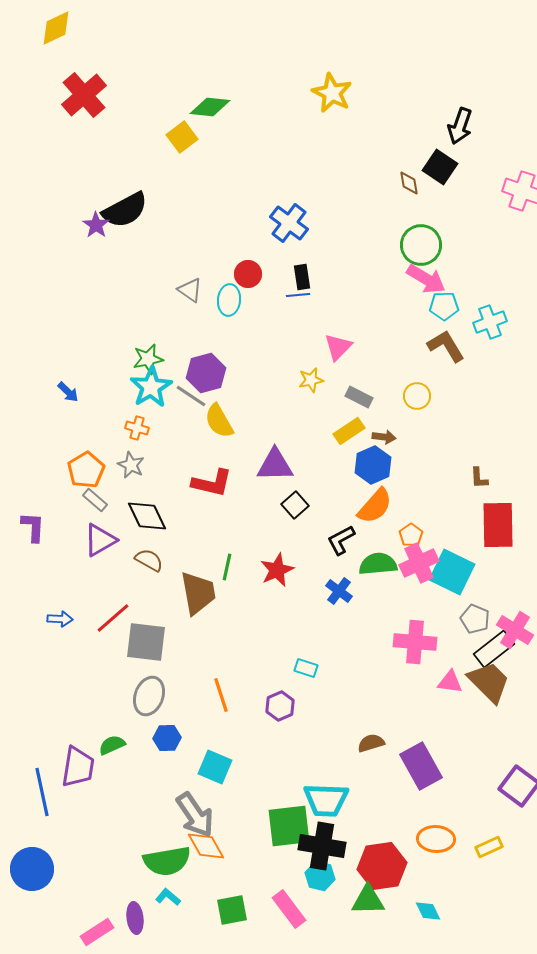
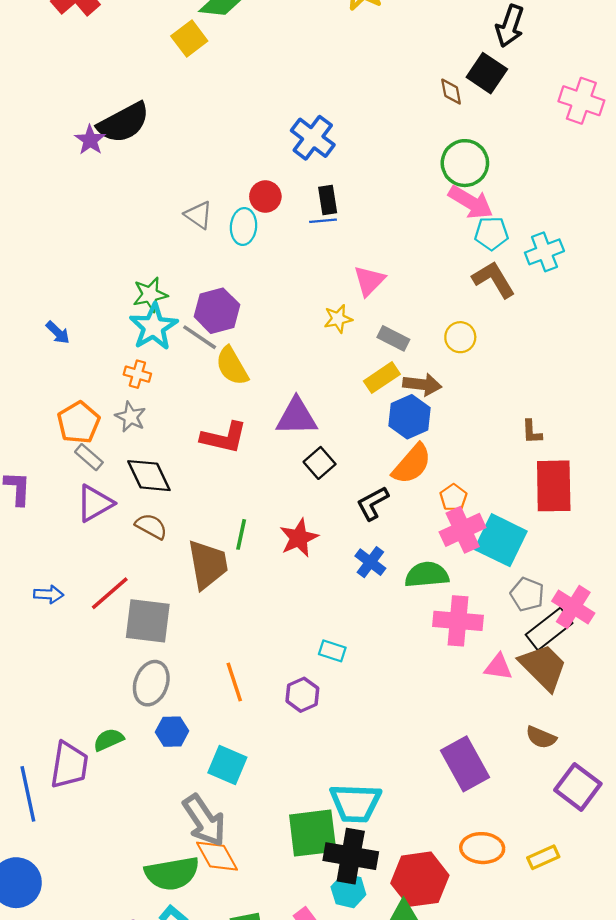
brown arrow: (384, 437) -> (422, 384), size x1.4
green semicircle: (378, 564) -> (427, 575), moved
brown semicircle: (371, 743) -> (541, 737), moved, turned -140

